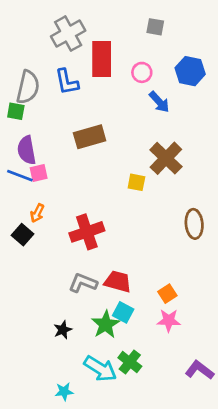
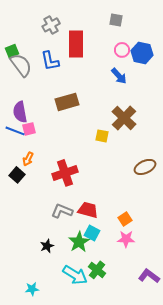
gray cross: (68, 34) -> (51, 25), size x0.7
pink circle: (142, 72) -> (122, 50), moved
gray semicircle: (28, 87) -> (21, 65), turned -50
green square: (16, 111) -> (12, 51), moved, turned -32
brown ellipse: (194, 224) -> (145, 167), turned 70
cyan star: (64, 391) -> (32, 289), moved

